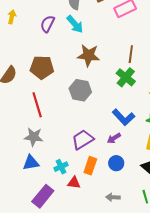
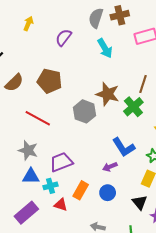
cyan arrow: (75, 24) -> (105, 48), moved
brown star: (88, 55) -> (108, 94), moved
red line: (37, 105) -> (38, 118), turned -55
purple trapezoid: (83, 140) -> (61, 162), moved
blue triangle: (31, 163) -> (31, 176), moved

